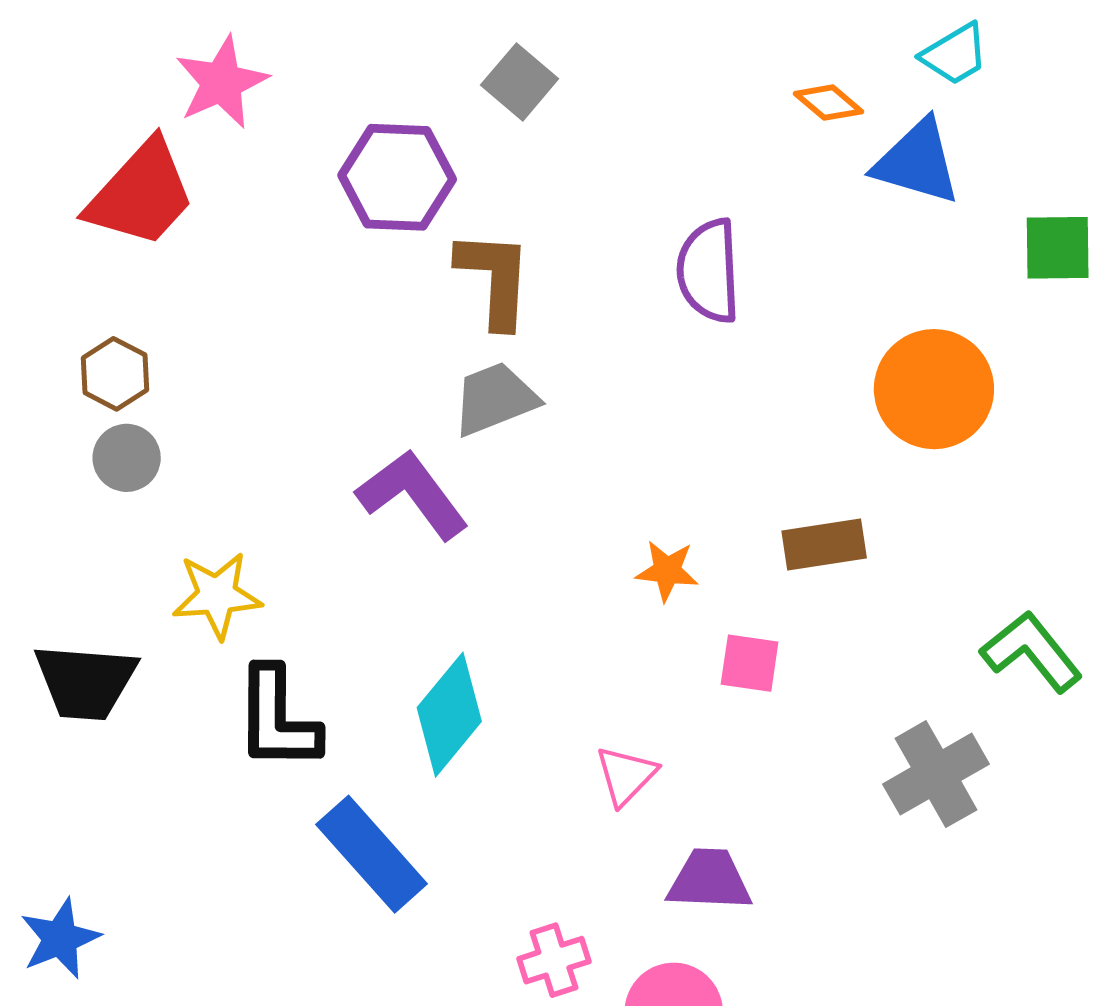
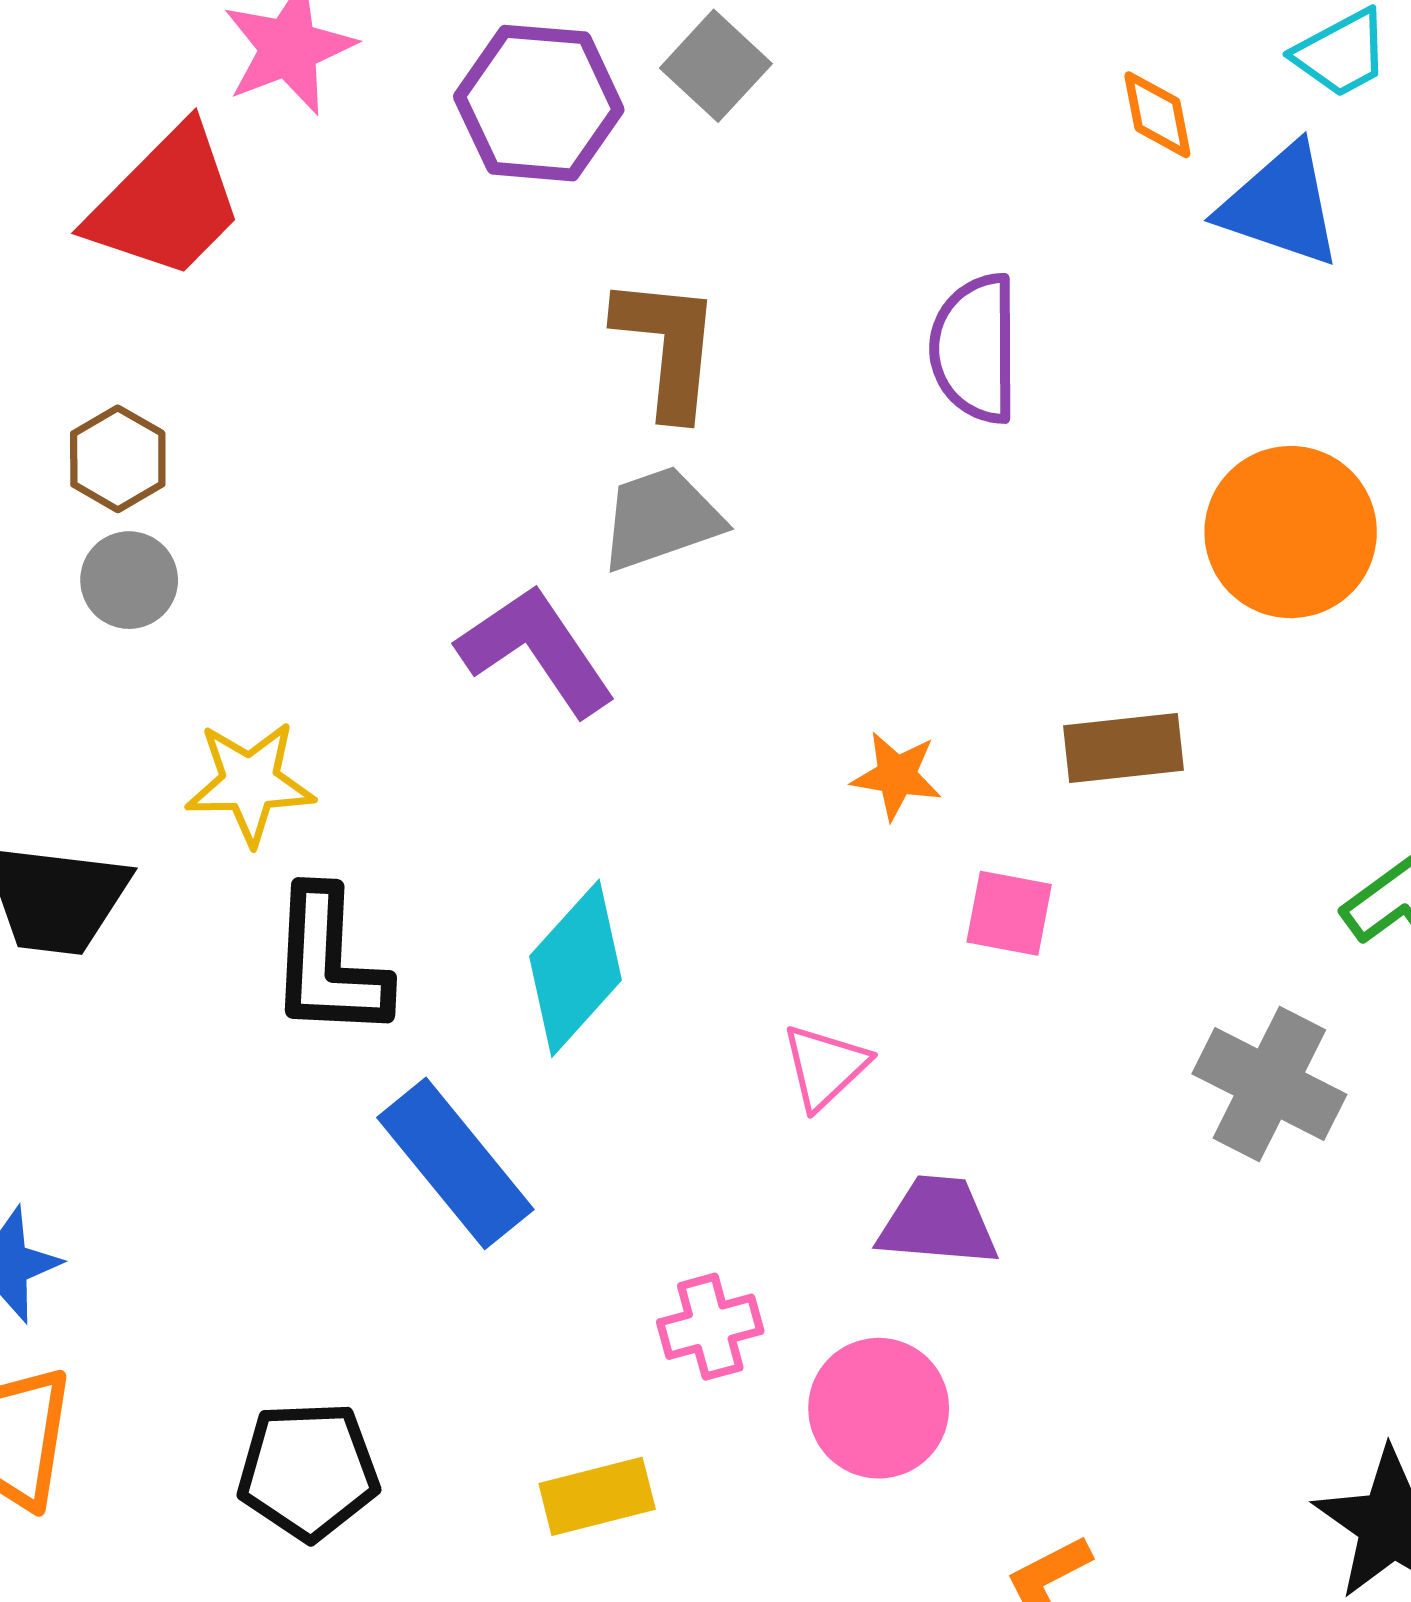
orange diamond: (828, 103) -> (1157, 115), turned 36
purple hexagon: (397, 177) -> (539, 103), moved
gray cross: (936, 774) -> (1269, 1084), turned -36

